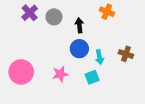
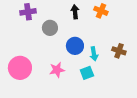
purple cross: (30, 13) -> (28, 12), turned 35
gray circle: (54, 17) -> (50, 28), moved
black arrow: (79, 25) -> (75, 12), moved

